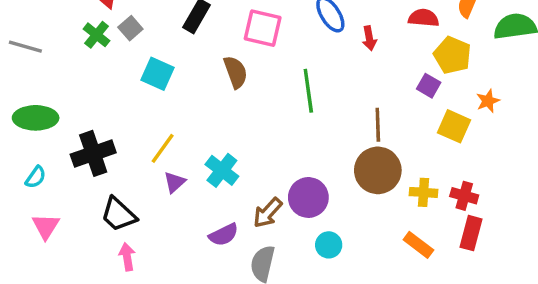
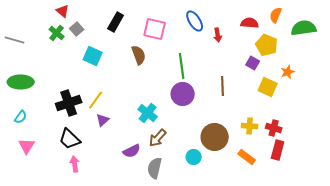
black cross: (93, 153) -> (69, 103), moved
cyan cross: (222, 170) -> (148, 113), moved
brown circle: (378, 170) -> (215, 137), moved
purple circle: (308, 197) -> (183, 94), moved

